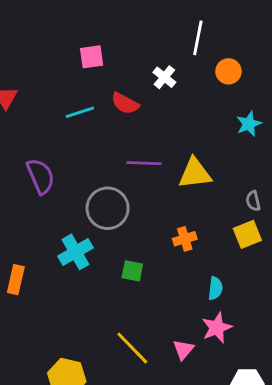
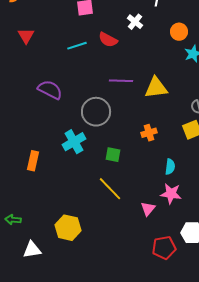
orange circle: (228, 71) -> (179, 32), moved
purple semicircle: (41, 176) -> (50, 90), turned -40
pink star: (217, 328) -> (171, 194), turned 30
yellow line: (132, 348) -> (110, 189), moved

